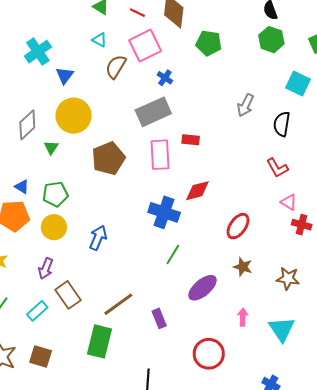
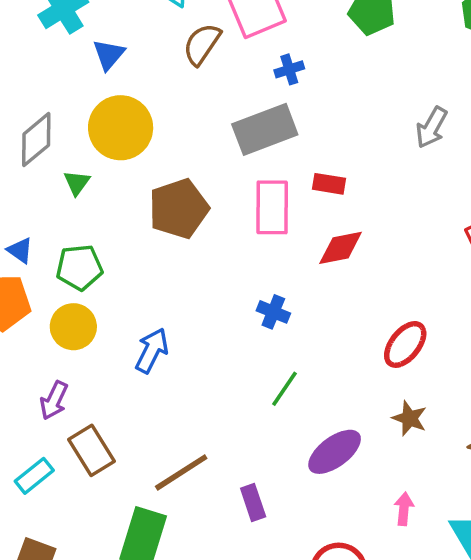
blue cross: (165, 78) -> (289, 69), turned 35
red diamond: (197, 191) -> (341, 248), moved
blue cross: (164, 212) -> (273, 312), size x0.6

